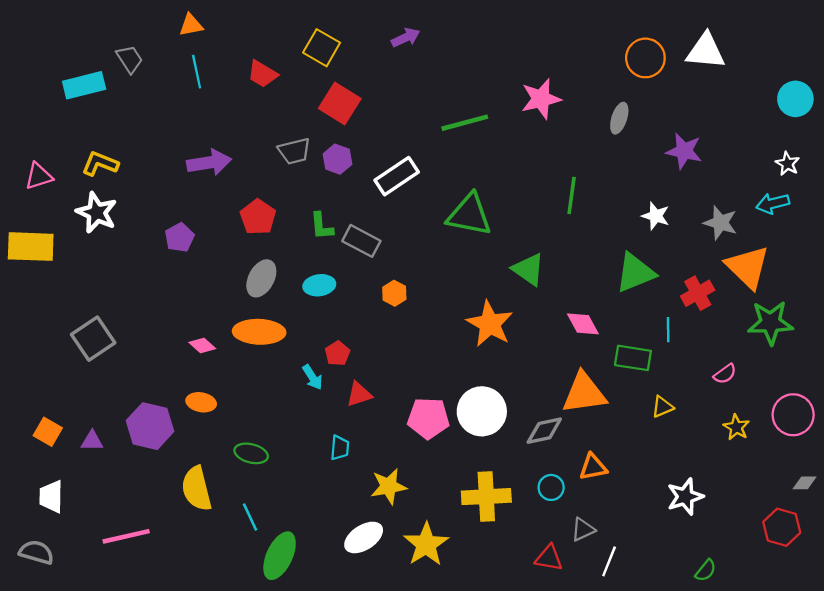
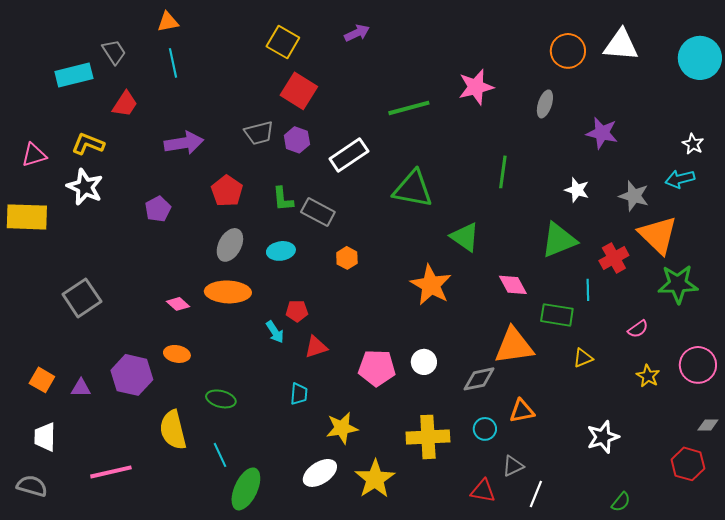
red trapezoid: (262, 74) -> (125, 104), moved, turned -88
cyan circle: (795, 99) -> (700, 58), moved, size x1.4
red pentagon: (337, 353) -> (297, 311), turned 30
white circle: (482, 411) -> (424, 362), size x0.6

